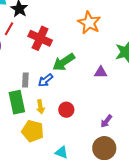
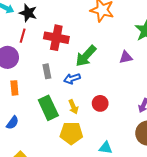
gray rectangle: (25, 80) -> (47, 71), moved
blue arrow: (45, 80) -> (72, 79), turned 35

